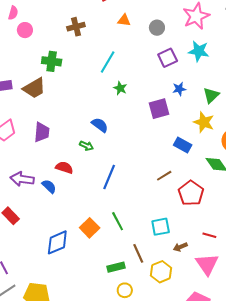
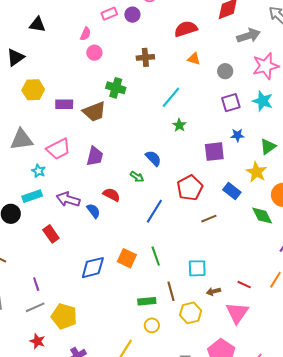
red pentagon: (191, 193) -> (190, 188), moved
orange square: (90, 228) -> (127, 258), turned -30

